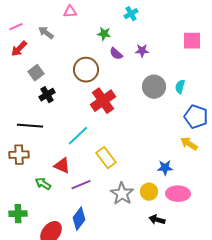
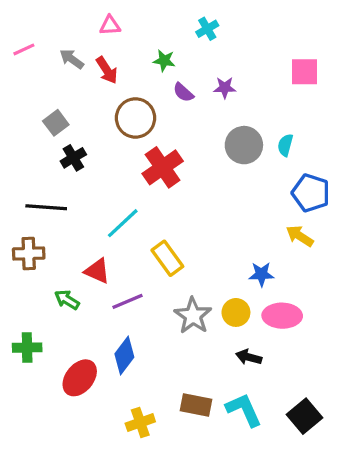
red arrow: (19, 49) -> (107, 70), moved, turned -78

